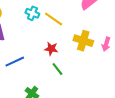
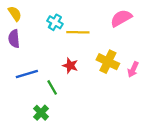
yellow line: (54, 19) -> (78, 32), turned -42
green line: (57, 69) -> (52, 87), moved

